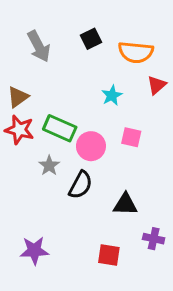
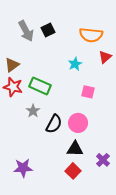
black square: (91, 39) -> (48, 30), moved
pink circle: (91, 146) -> (78, 123), moved
black triangle: (125, 204) -> (75, 149), moved
purple cross: (154, 239) -> (103, 160), turned 32
red square: (109, 255) -> (73, 171), turned 35

